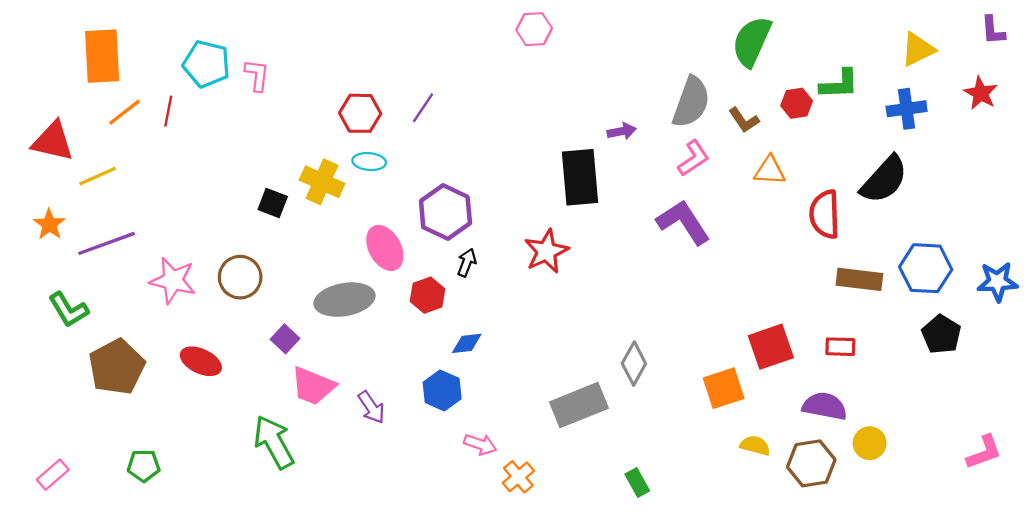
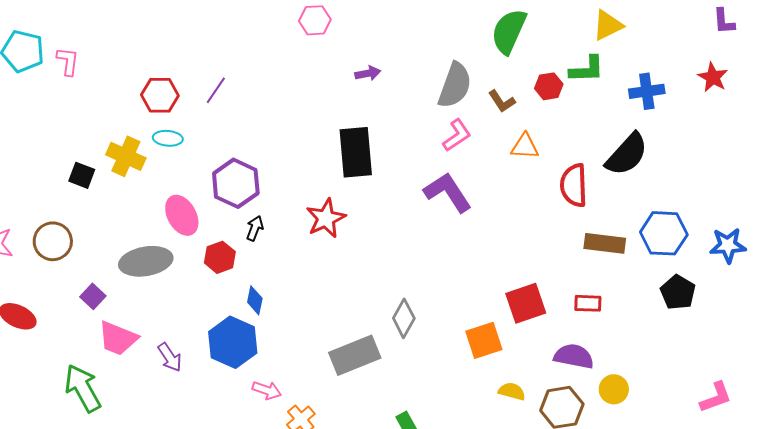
yellow triangle: (918, 49) -> (608, 25), moved
purple arrow: (622, 131) -> (368, 73), moved
blue diamond: (467, 343) -> (255, 300), turned -72
blue hexagon: (442, 390) -> (233, 342), size x1.4

